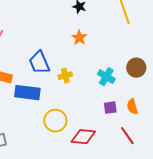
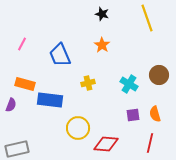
blue trapezoid: (39, 63) -> (60, 55), moved
red line: (127, 136) -> (150, 143), turned 48

